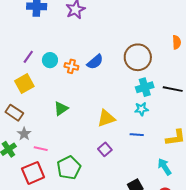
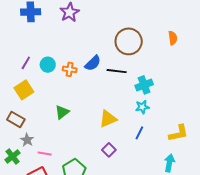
brown circle: (138, 57) -> (129, 41), moved
black line: (173, 89) -> (117, 71), moved
blue line: (137, 135) -> (139, 133), turned -64
cyan arrow: (164, 167) -> (169, 163), turned 48

